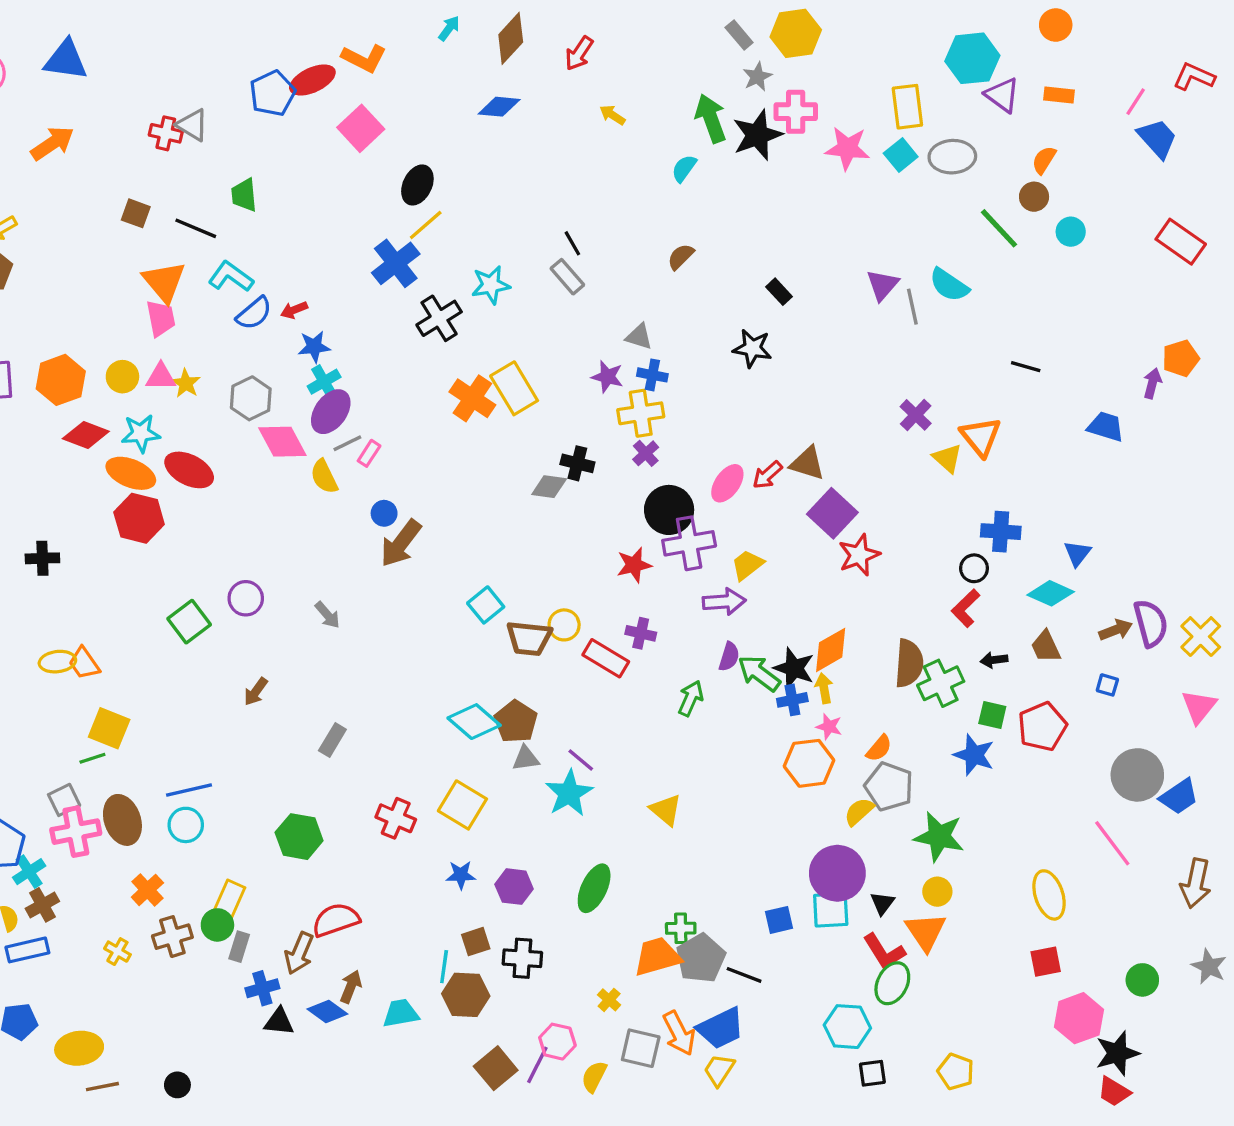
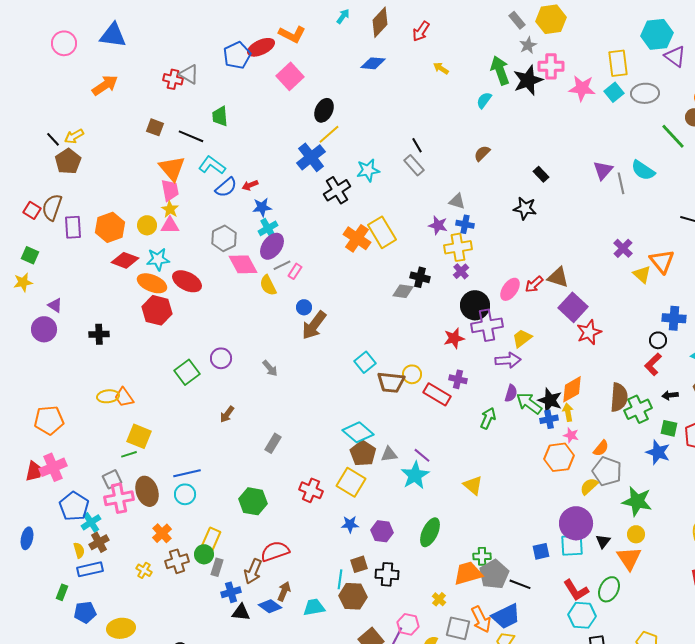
yellow star: (186, 383) -> (170, 209), moved
brown pentagon: (516, 722) -> (363, 453), moved
red L-shape: (884, 952) -> (576, 590), moved

